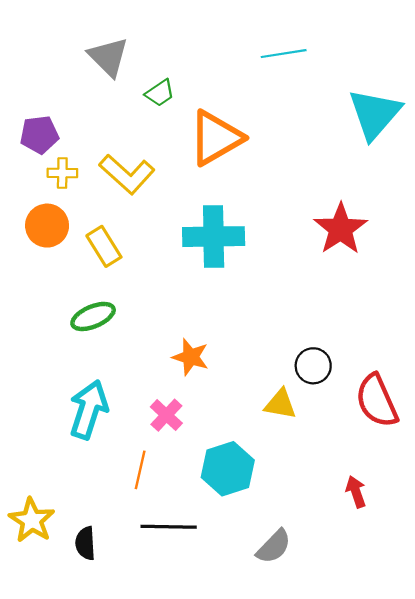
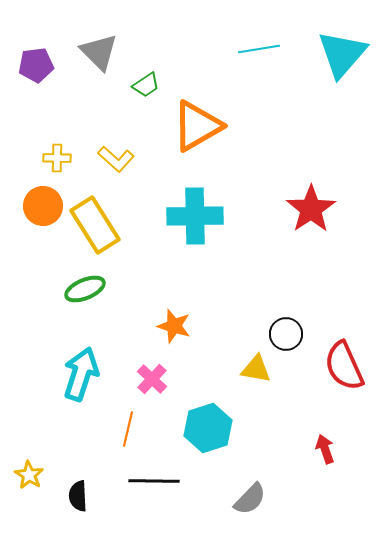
cyan triangle: (375, 114) -> (342, 54), moved
purple pentagon: (39, 135) -> (36, 65), moved
yellow L-shape: (127, 174) -> (116, 159), size x0.7
yellow rectangle: (104, 246) -> (95, 225), size x1.5
yellow star: (32, 520) -> (29, 475), size x0.7

